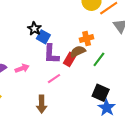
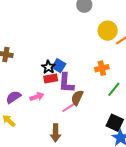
black star: (34, 29) -> (48, 67), moved
brown semicircle: (78, 51) -> (77, 98), moved, turned -42
red rectangle: (70, 59) -> (51, 79), moved, turned 48

